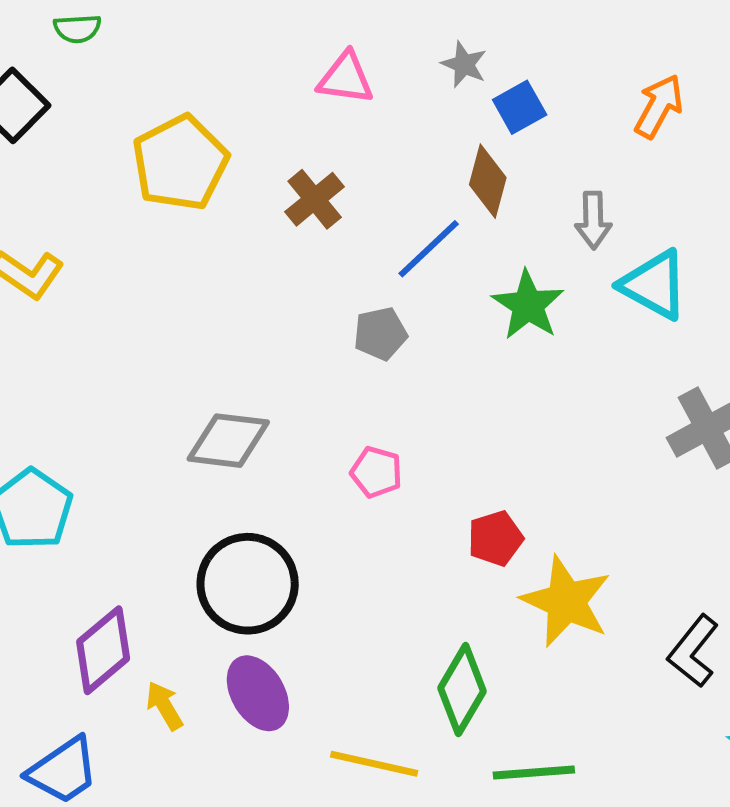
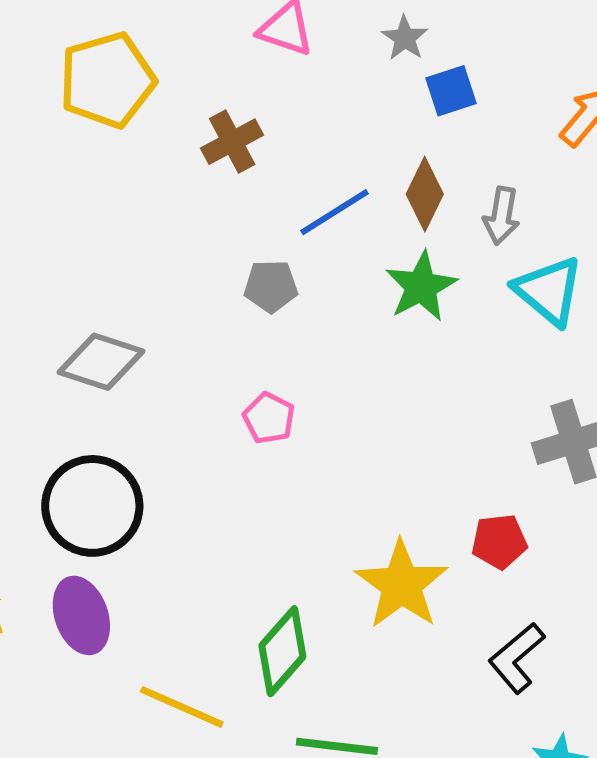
brown diamond: (488, 181) -> (425, 194), moved
pink pentagon: (376, 472) -> (269, 418), moved
red pentagon: (495, 538) -> (499, 541), moved

